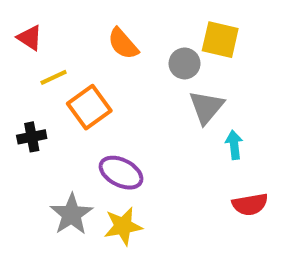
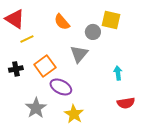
red triangle: (30, 38) -> (15, 19), size x1.5
orange square: (89, 107) -> (45, 66), moved
gray triangle: (206, 107) -> (79, 54), moved
yellow star: (123, 226) -> (74, 114), moved, turned -30

